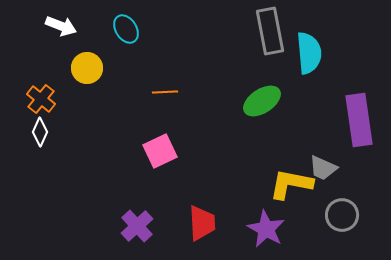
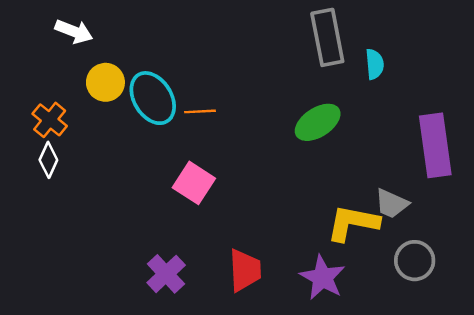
cyan ellipse: (126, 29) -> (153, 98), moved, size x1.5
cyan semicircle: (309, 53) -> (375, 64), size x0.6
pink square: (160, 151) -> (194, 183), turned -32

